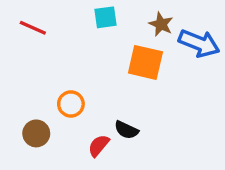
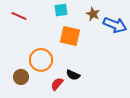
orange square: (145, 62) -> (70, 36), moved
orange circle: (71, 104) -> (41, 60), size x1.5

